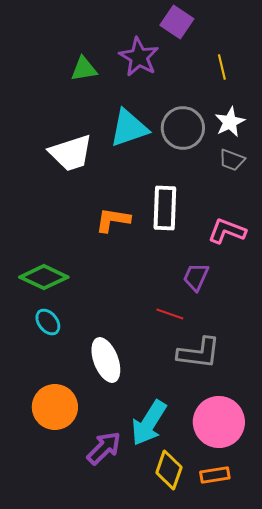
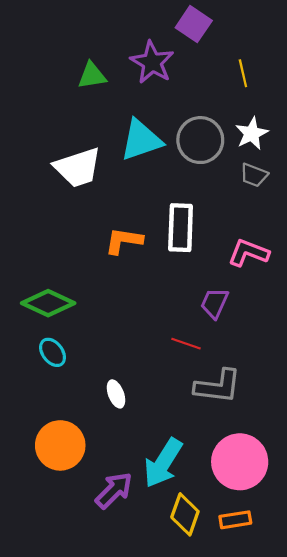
white ellipse: (106, 360) -> (116, 394), size x0.6

